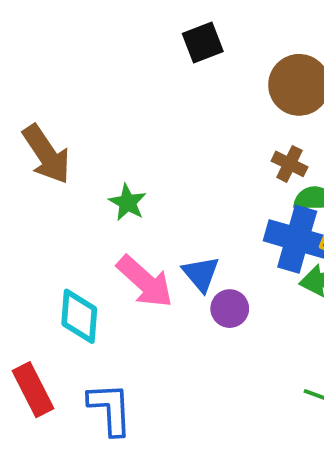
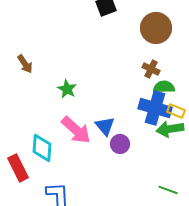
brown arrow: (47, 154) -> (25, 64), size x0.6
red rectangle: (33, 390) -> (18, 168), moved

